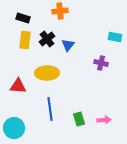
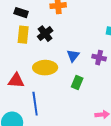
blue triangle: (68, 45) -> (73, 56), moved
blue line: (50, 109) -> (35, 104), moved
green rectangle: (79, 119) -> (77, 83), moved, turned 40

